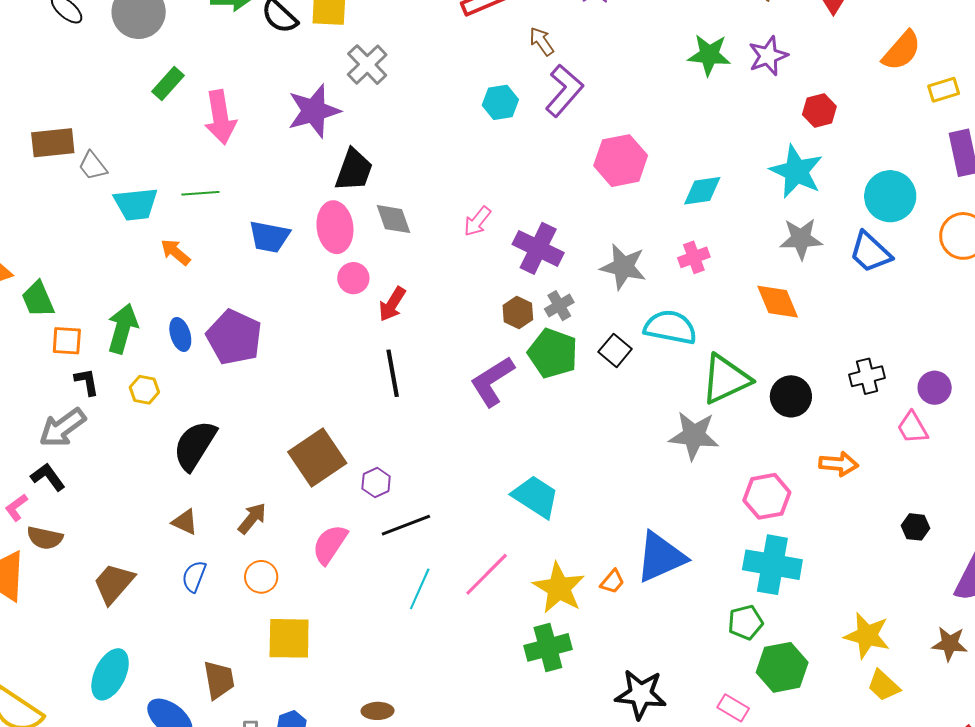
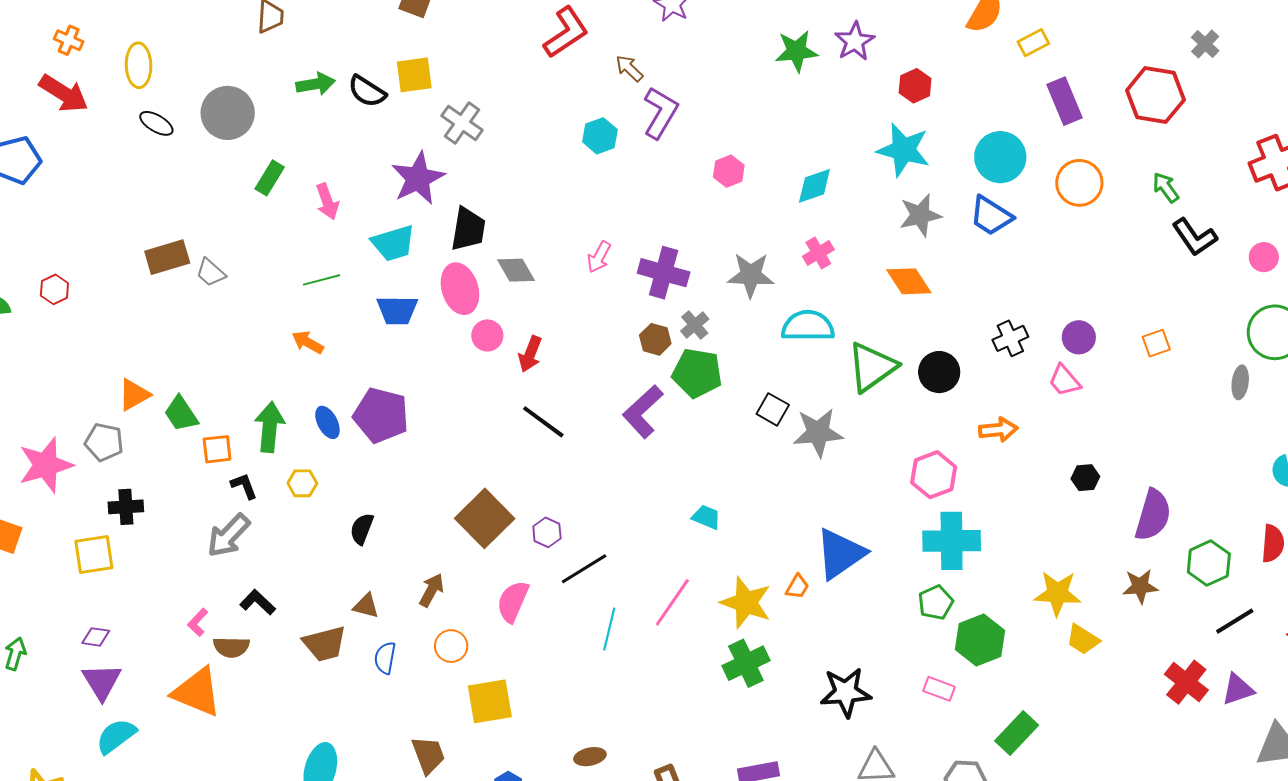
pink arrow: (220, 117) -> (327, 201), size x0.7
pink hexagon: (621, 161) -> (729, 171), size x0.6
cyan trapezoid: (136, 204) -> (393, 243), moved
black square: (615, 350) -> (773, 409), moved
black line: (393, 373) -> (543, 422), turned -33
gray star: (694, 436) -> (818, 433), moved
black semicircle: (195, 445) -> (362, 529), size x0.6
black L-shape: (48, 477) -> (258, 602), moved
cyan trapezoid: (536, 497) -> (706, 517), size x0.6
brown trapezoid: (114, 583) -> (325, 644), moved, turned -135

